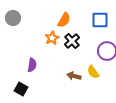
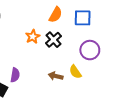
orange semicircle: (64, 20) -> (56, 15), moved
purple semicircle: (32, 65) -> (15, 75), moved

